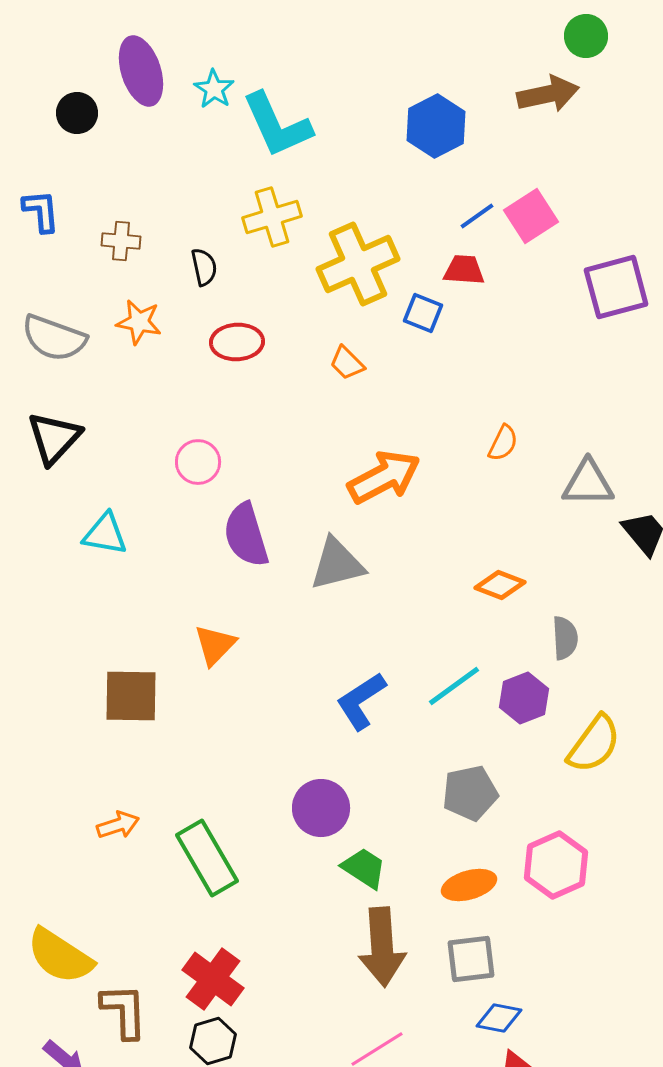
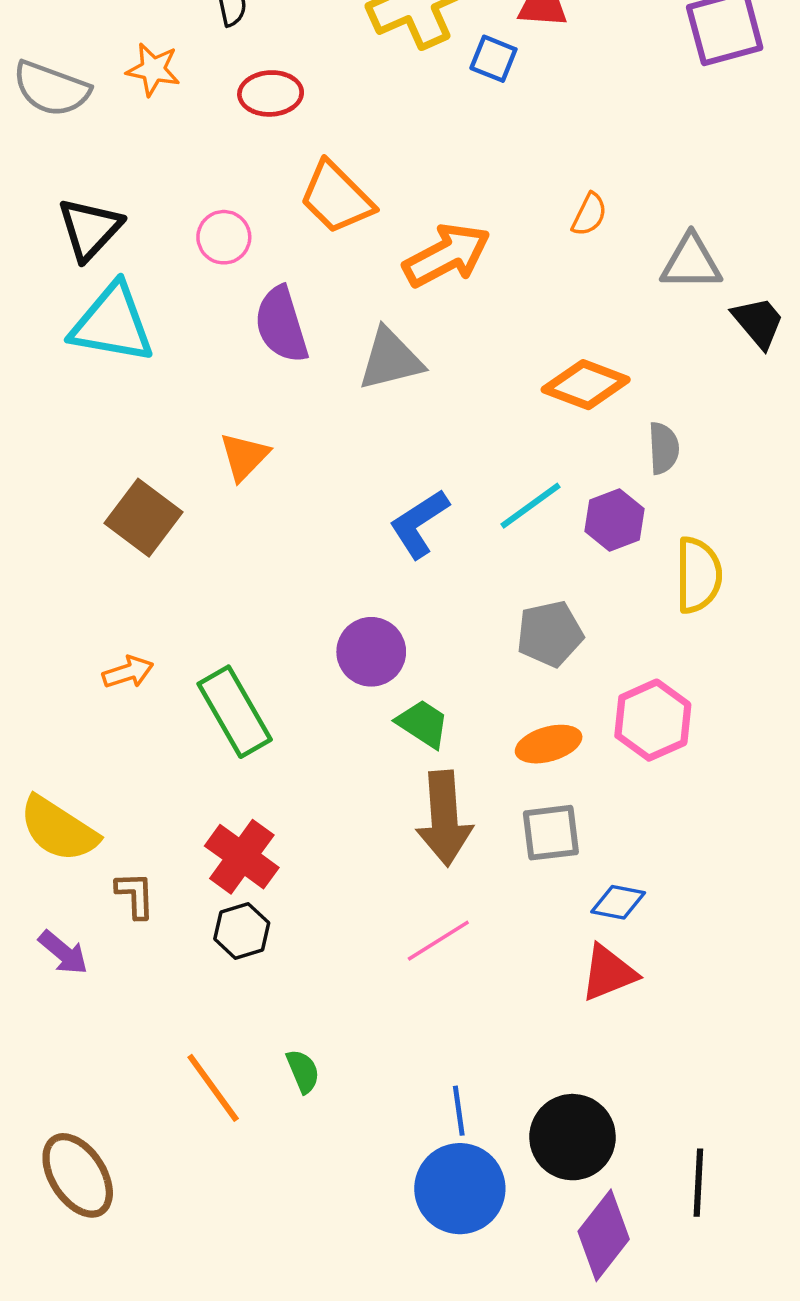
orange trapezoid: (347, 363) -> (336, 198), moved, size x1.8
black triangle: (54, 438) -> (90, 229), moved
cyan triangle: (105, 534) -> (112, 323), size x1.6
orange diamond: (500, 585) -> (586, 385), size x1.4
brown square: (131, 696) -> (144, 518), turned 36
yellow semicircle: (594, 744) -> (698, 575), turned -36
brown L-shape: (124, 1011) -> (135, 895), size x0.7
blue diamond: (499, 1018) -> (618, 902), moved

